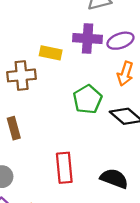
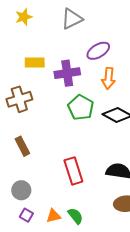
purple cross: (88, 39) -> (67, 73), moved
yellow rectangle: (51, 53) -> (35, 63), moved

